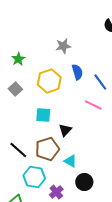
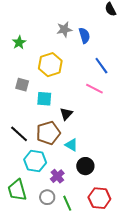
blue semicircle: (77, 72) -> (84, 35), moved
gray square: (15, 89) -> (22, 85), moved, turned -32

